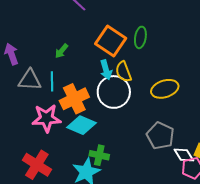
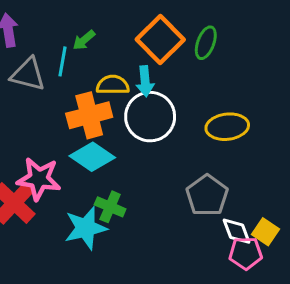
yellow semicircle: (123, 72) -> (113, 85), moved, turned 100
cyan line: (52, 81) -> (62, 61), moved
pink star: (46, 118) -> (39, 179), moved

